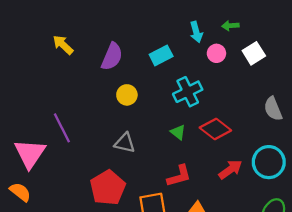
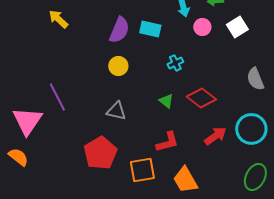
cyan rectangle: (161, 55) -> (150, 29), turned 40
purple semicircle: (112, 57) -> (119, 30), moved
cyan cross: (188, 92) -> (175, 63), size x0.6

